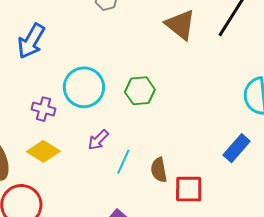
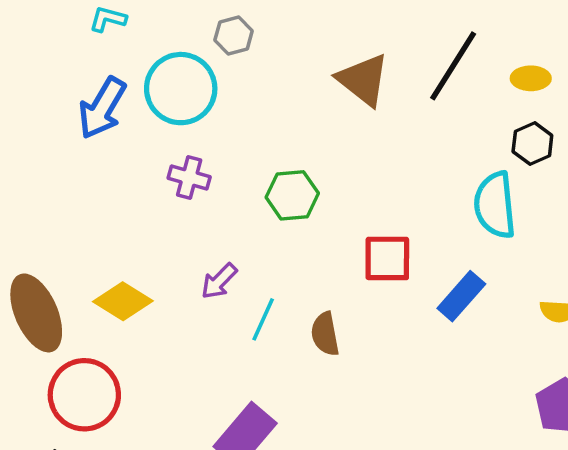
cyan circle: (84, 87) -> (181, 89), moved
purple cross: (44, 109) -> (189, 177), moved
red square: (189, 189) -> (387, 258), moved

